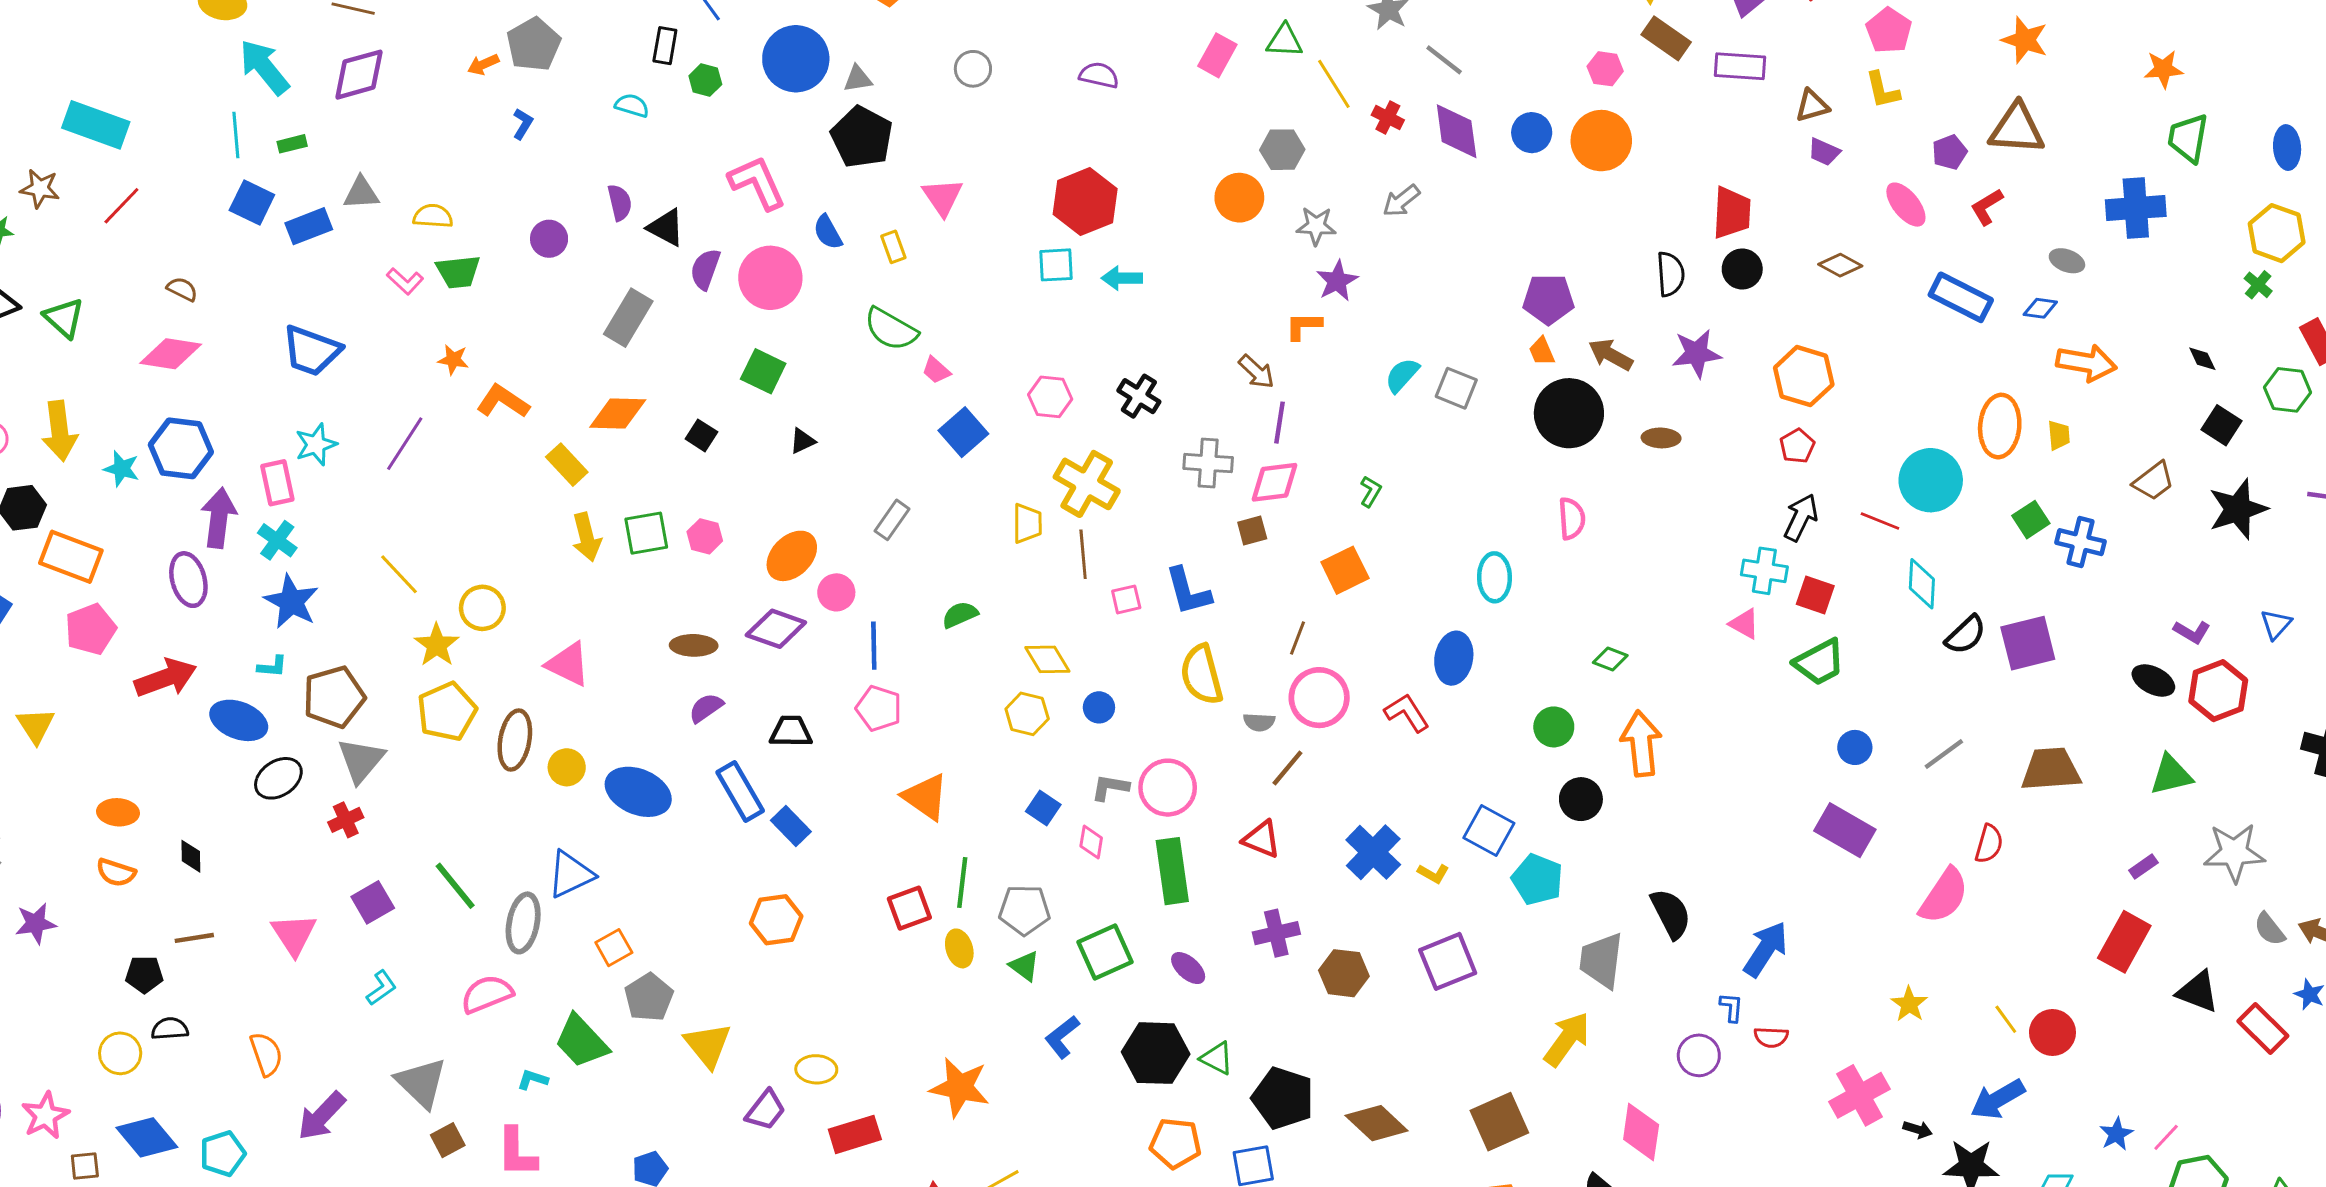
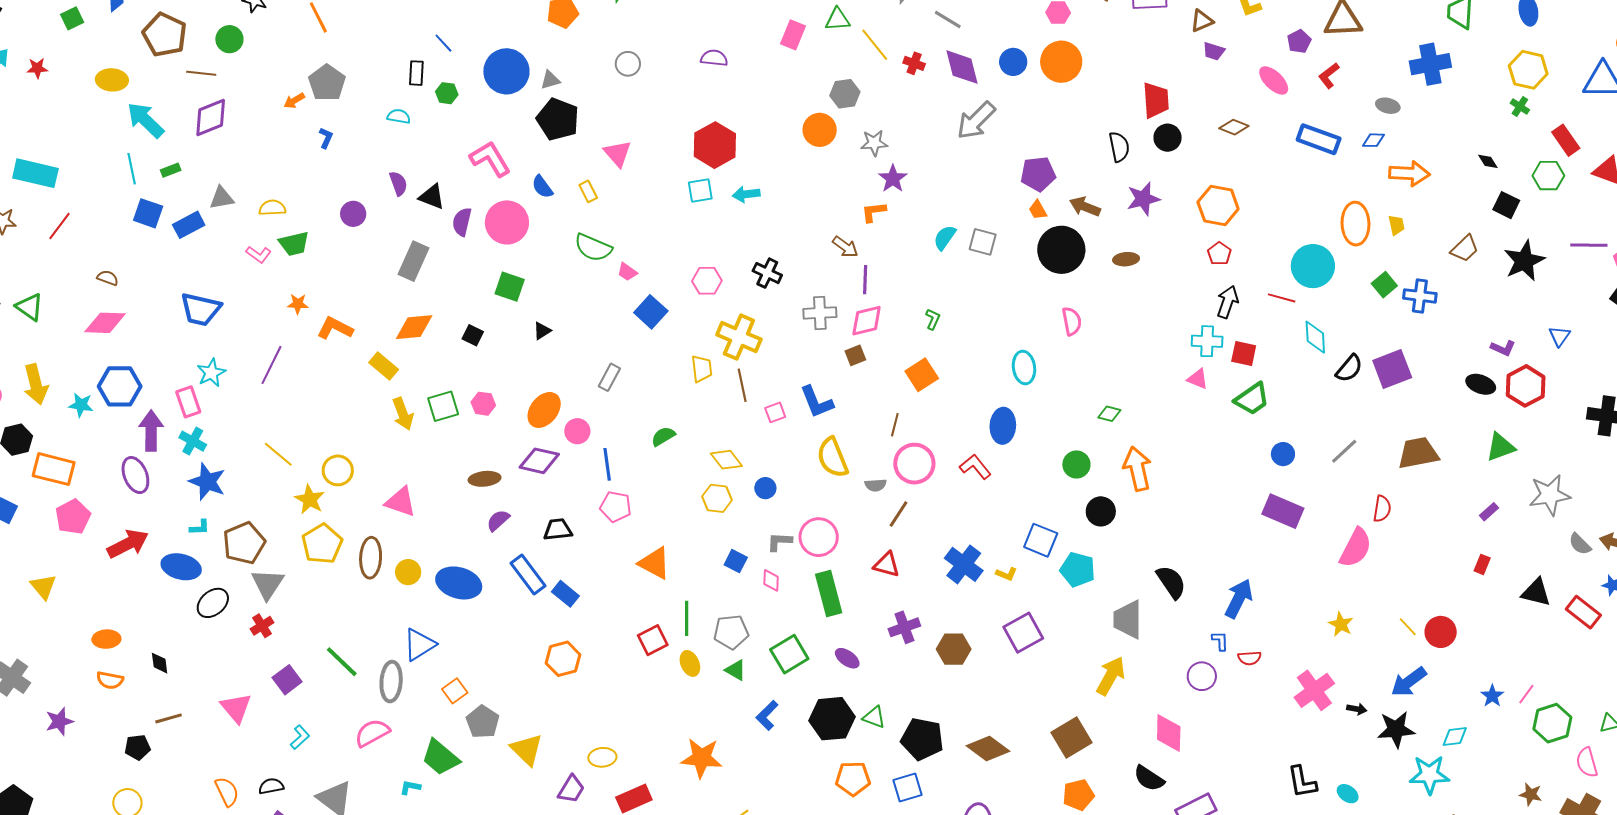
gray arrow: (1401, 201) -> (976, 121), moved, size x1.6
red rectangle: (2124, 942) -> (1482, 564), size x0.5
black semicircle: (170, 1029) -> (271, 786), moved

